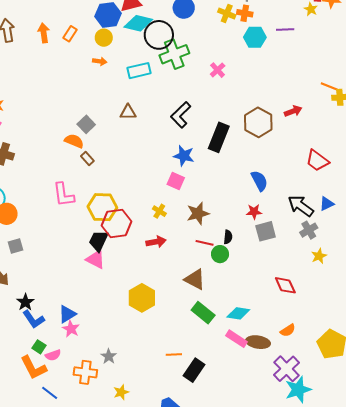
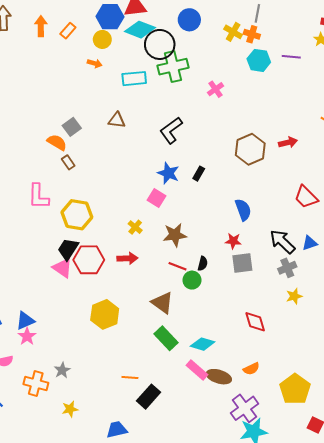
black rectangle: (219, 137) -> (199, 174), moved, size x0.5
red hexagon: (117, 223) -> (89, 260), moved

